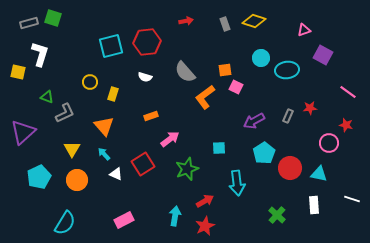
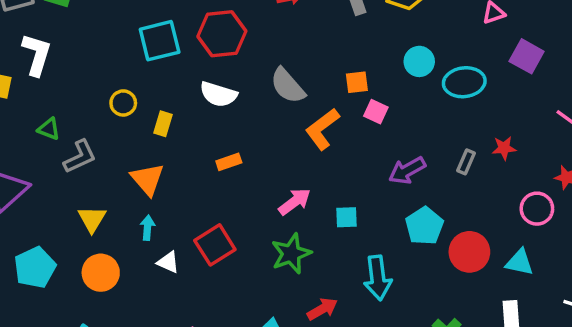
white semicircle: (145, 77) -> (218, 94), size x1.5
pink arrow: (170, 139) -> (295, 202), moved
cyan arrow: (104, 154) -> (147, 228), turned 48

